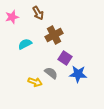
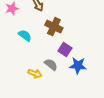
brown cross: (54, 35) -> (54, 27), turned -36
cyan semicircle: (25, 44) -> (25, 36), turned 64

